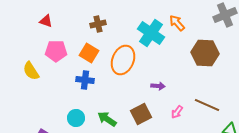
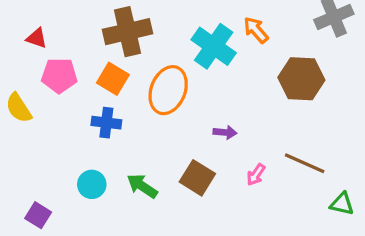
red triangle: (46, 21) -> (37, 38), moved
brown cross: (98, 24) -> (128, 32), size x1.8
brown square: (141, 114) -> (197, 178), turned -30

